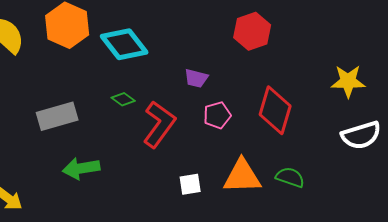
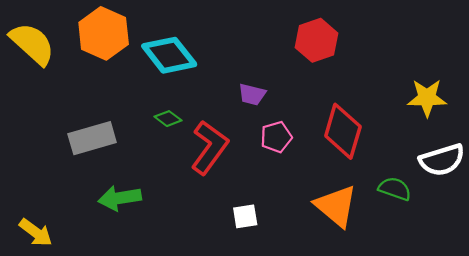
orange triangle: (242, 176) -> (336, 206), moved, turned 42
green semicircle: (290, 177) -> (395, 189), moved

